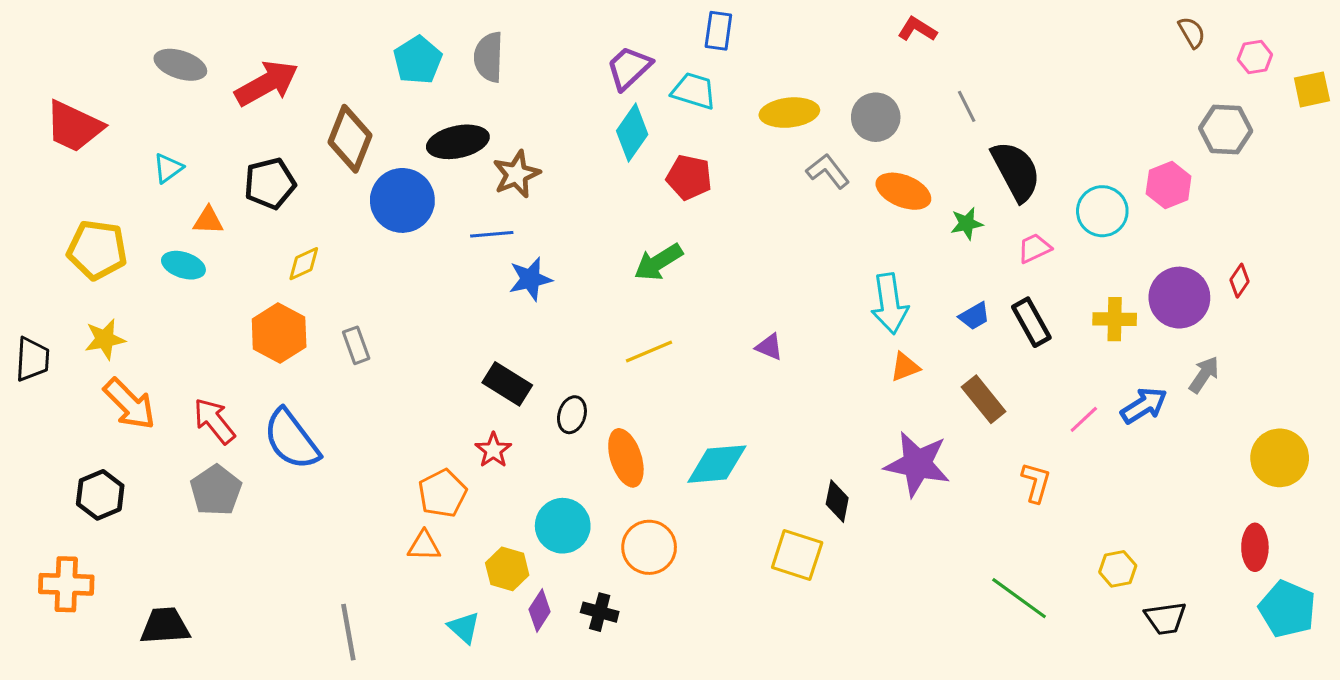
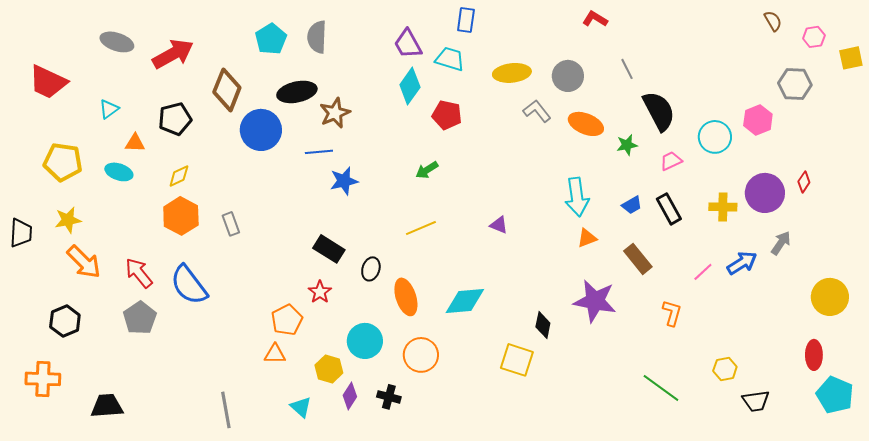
purple trapezoid: (629, 68) -> (408, 44), turned -76
green arrow: (658, 262) -> (427, 170), size x0.7
yellow diamond: (304, 264) -> (179, 176), moved

